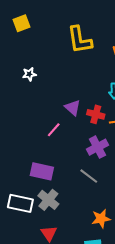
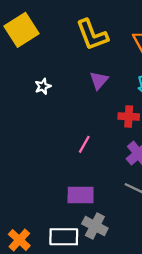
yellow square: (22, 23) -> (21, 30), size x1.6
purple triangle: (73, 108) -> (99, 80), moved, turned 42

